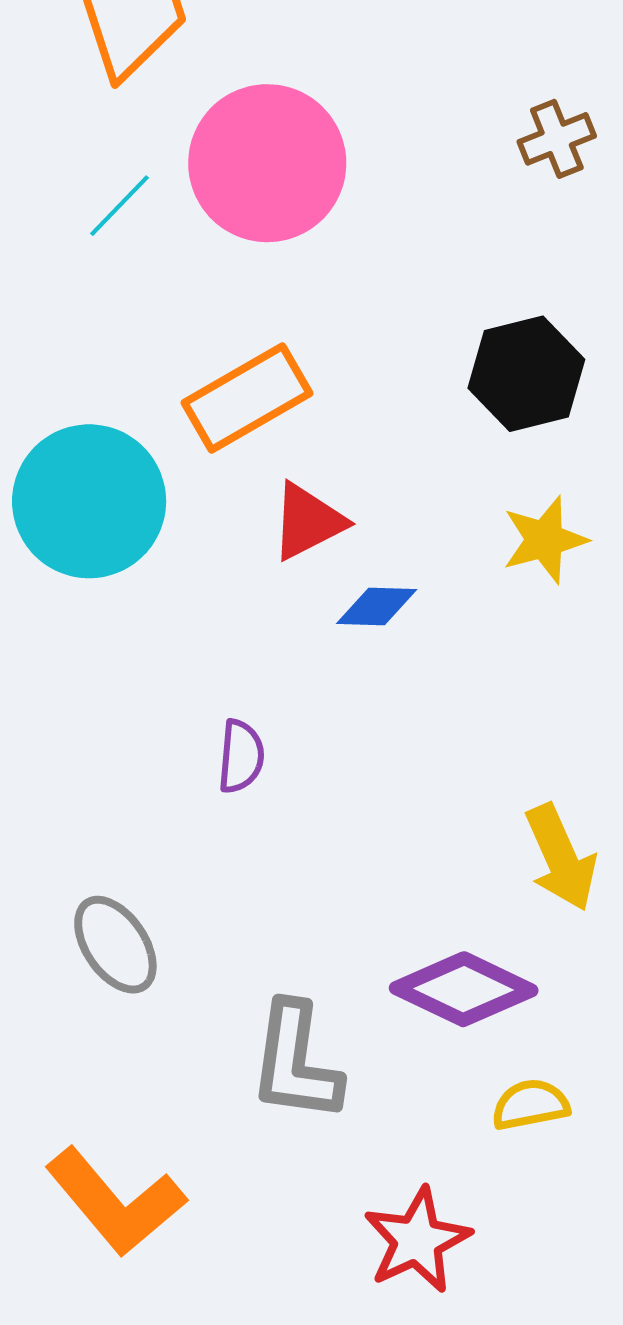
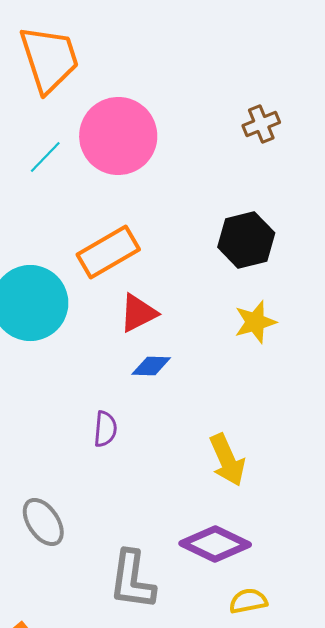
blue diamond: (377, 607) -> (151, 366), moved
yellow arrow: (561, 858) -> (227, 460), moved

